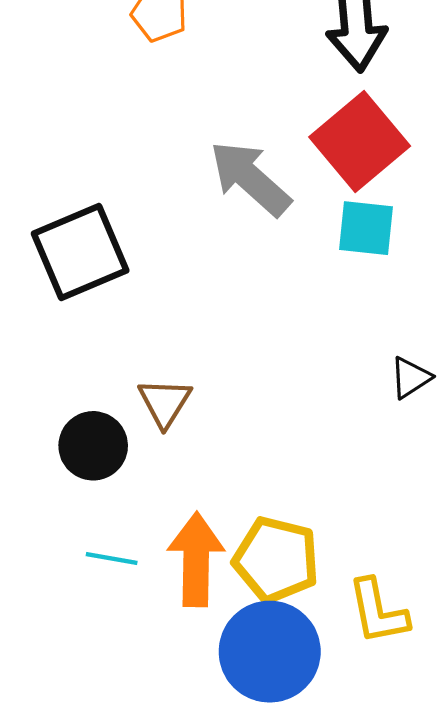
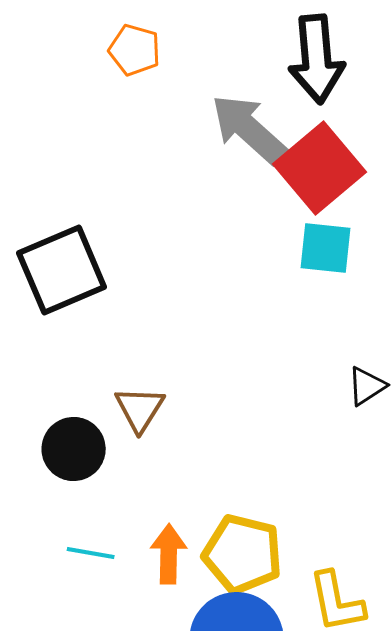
gray arrow: (250, 178) -> (249, 129), moved
orange arrow: (196, 560) -> (169, 554), size x0.7

